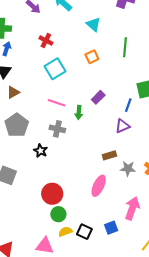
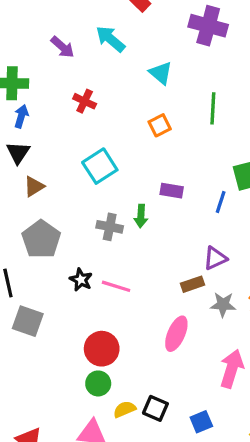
cyan square: (55, 69) -> (100, 166), moved
purple rectangle: (98, 97) -> (172, 191), turned 56
pink line: (57, 103) -> (116, 286), moved
purple triangle: (122, 126) -> (215, 258), moved
gray cross: (57, 129) -> (110, 227), moved
green circle: (58, 214) -> (98, 383), moved
blue square: (111, 228) -> (201, 422), moved

